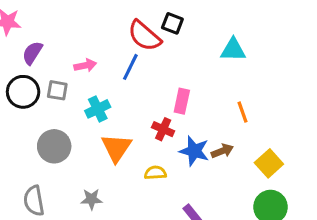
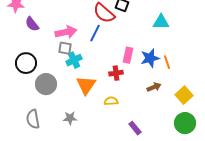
purple semicircle: (32, 53) -> (32, 24), turned -70
pink arrow: (85, 65) -> (66, 32), size x1.5
gray square: (57, 90) -> (65, 48), moved
black circle: (23, 92) -> (26, 63), moved
red cross: (163, 129) -> (116, 73), turned -32
blue star: (194, 151) -> (150, 58), moved, turned -30

